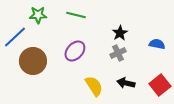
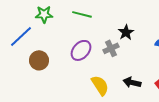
gray cross: (118, 53) -> (111, 48), moved
brown circle: (33, 61) -> (39, 60), size x0.7

